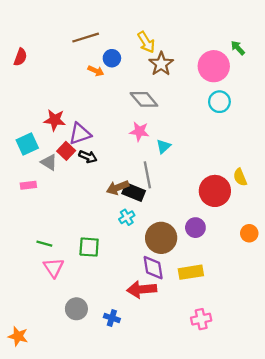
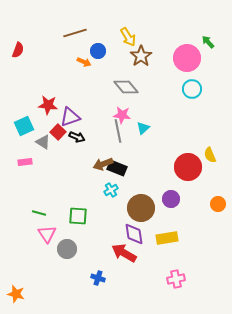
gray line: (147, 175) -> (118, 131), moved
red arrow: (142, 289) -> (124, 253), turned 35
gray circle: (76, 309) -> (67, 249), moved

